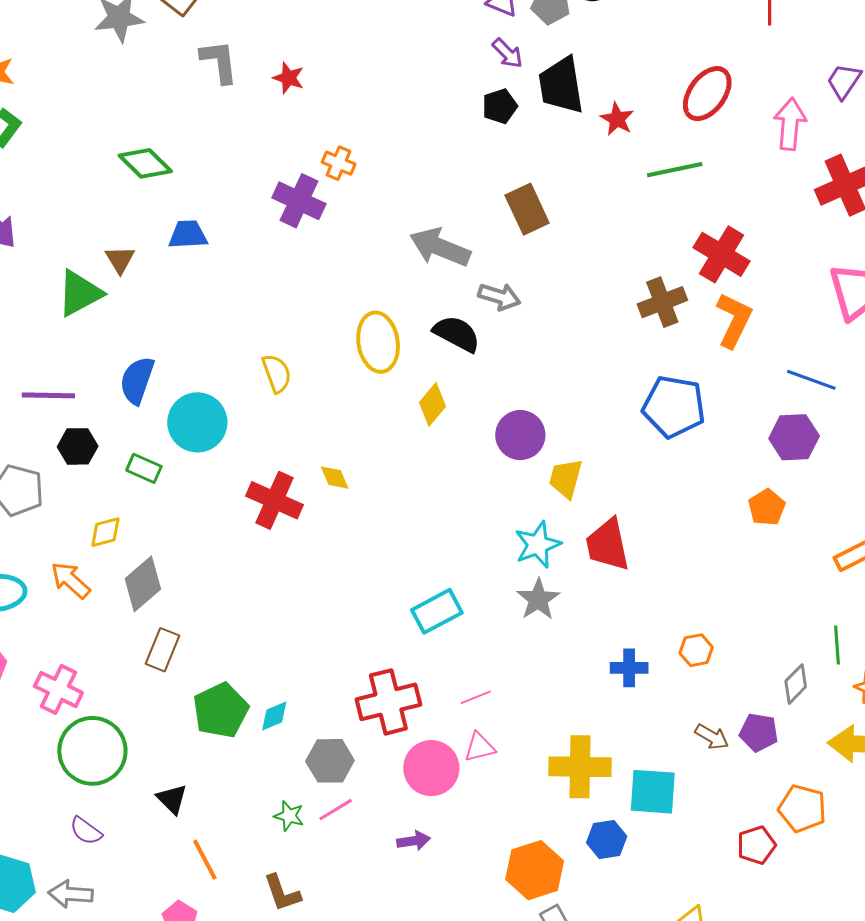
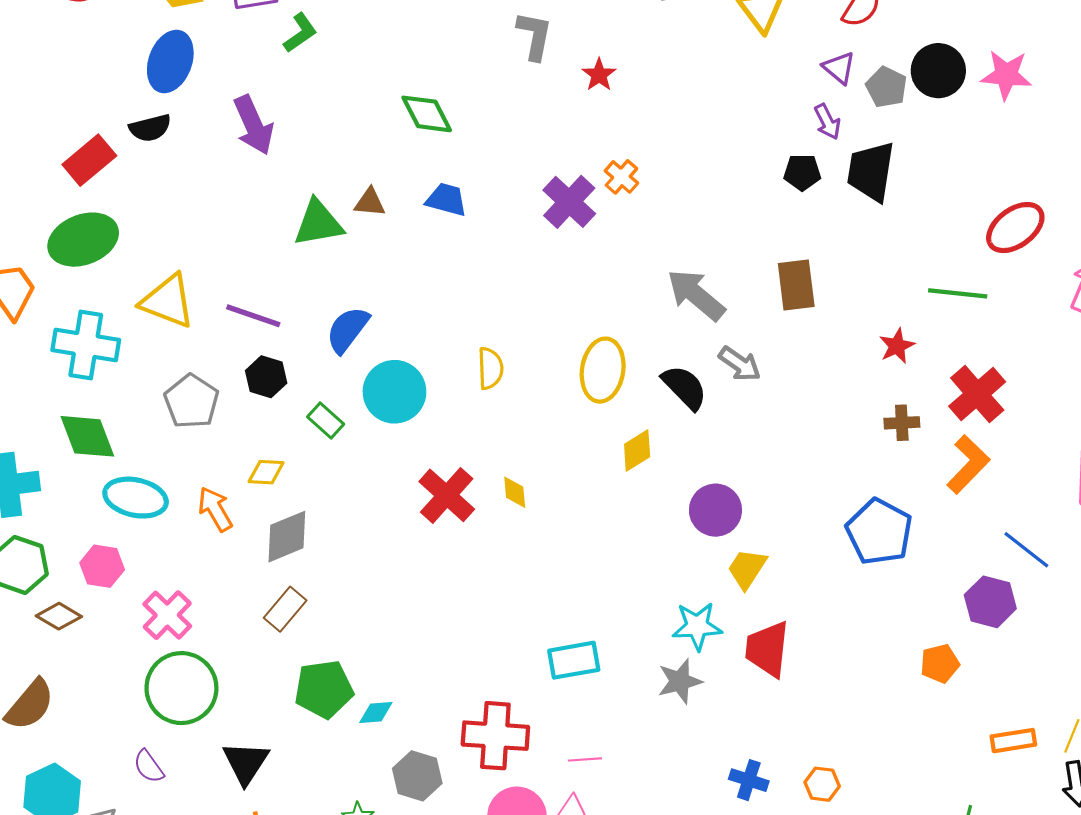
red star: (617, 119) -> (897, 346), moved
brown triangle: (120, 260) -> (370, 202), turned 48
brown cross: (662, 302) -> (902, 423), size x0.7
black triangle: (172, 799) -> (246, 763), size x1.4

